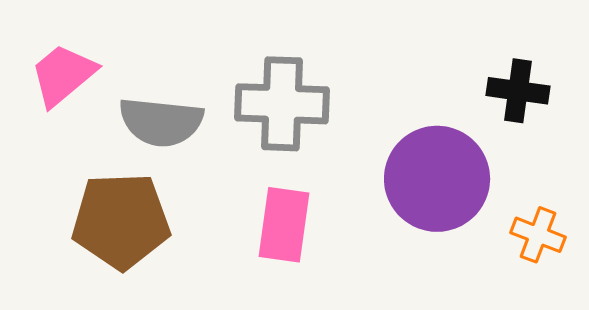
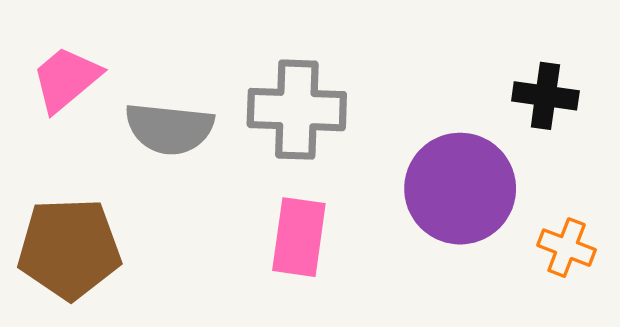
brown pentagon: (121, 221) -> (69, 249), moved

